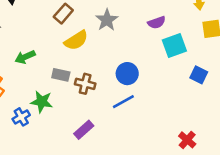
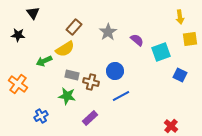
purple semicircle: (157, 23) -> (137, 40), moved, turned -120
yellow semicircle: (76, 40) -> (65, 49), moved
blue circle: (127, 74) -> (115, 71), moved
green star: (42, 102) -> (67, 96), moved
blue cross: (21, 117) -> (41, 116), moved

